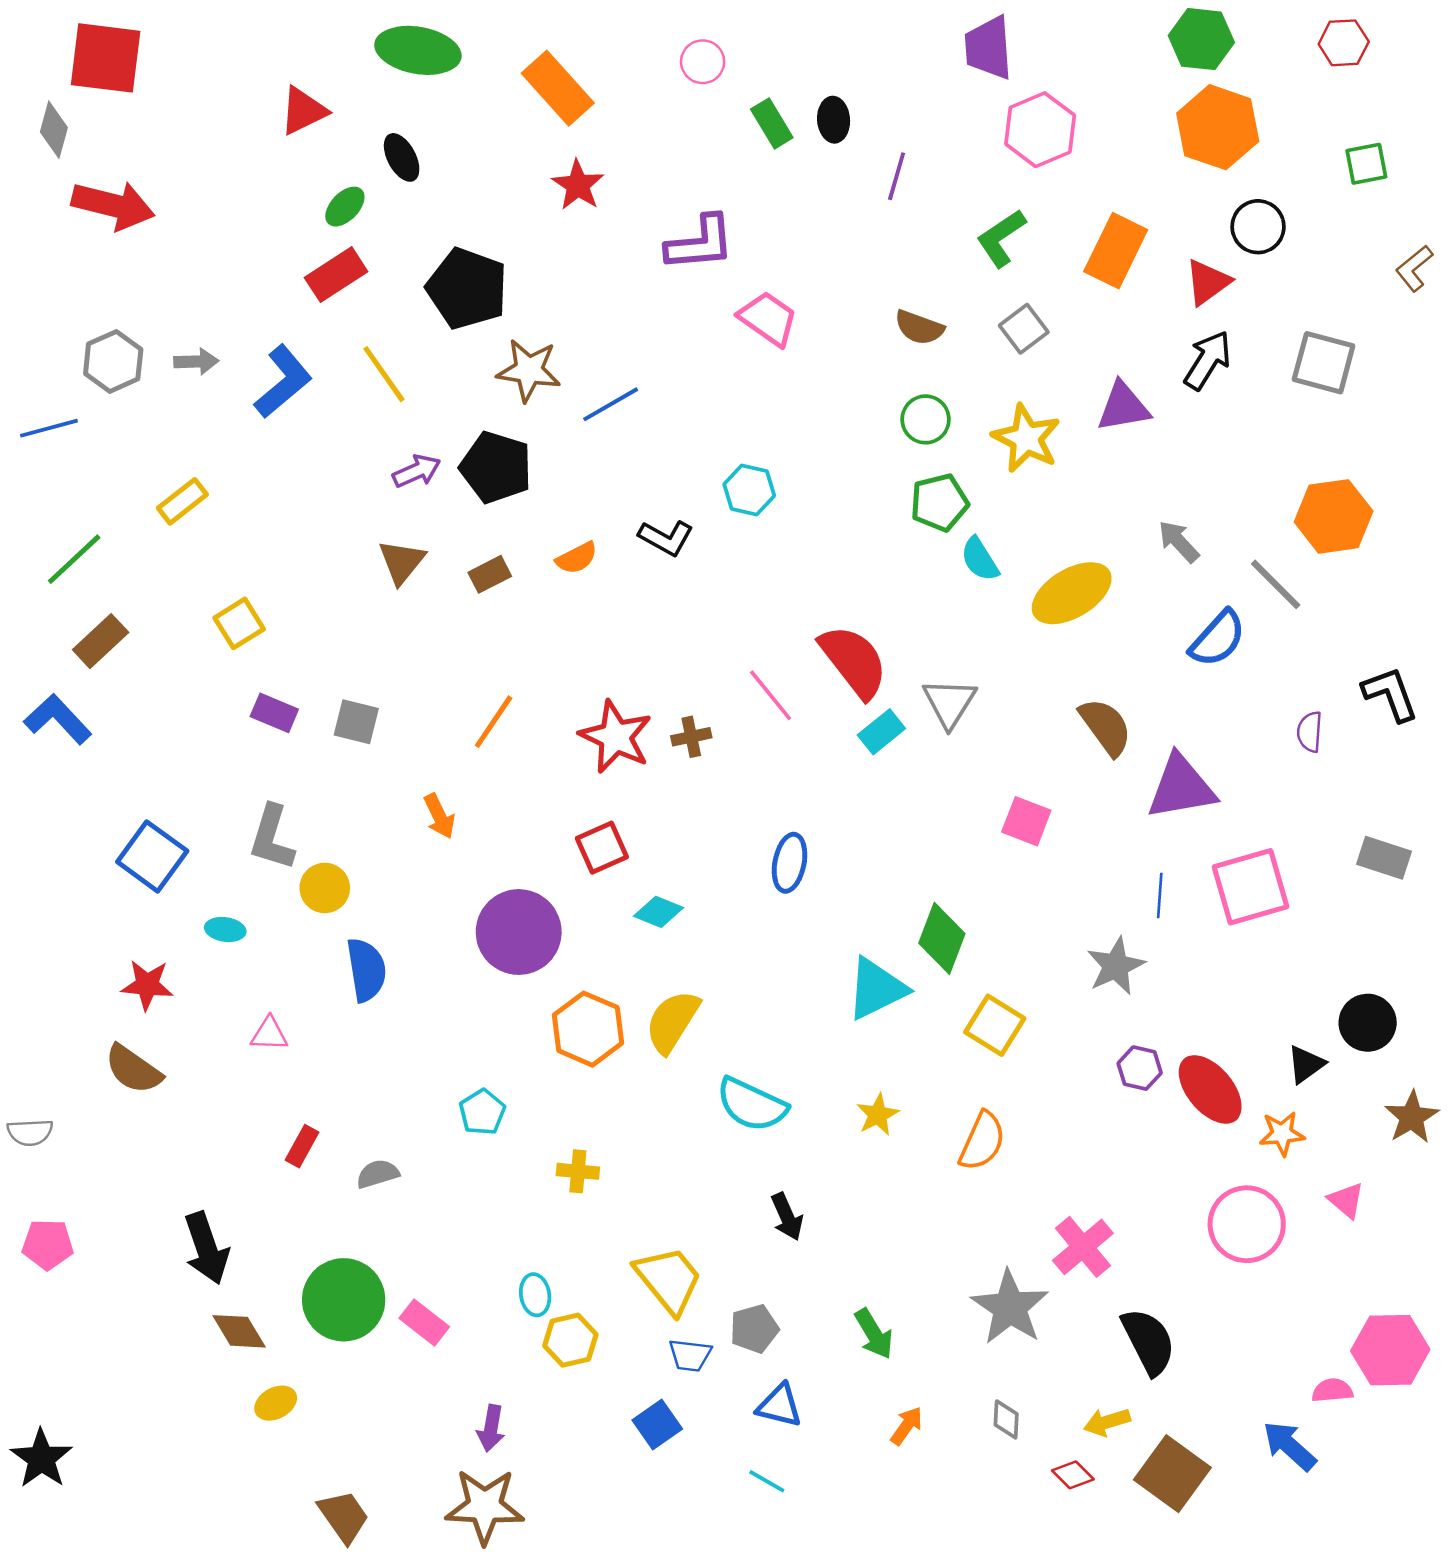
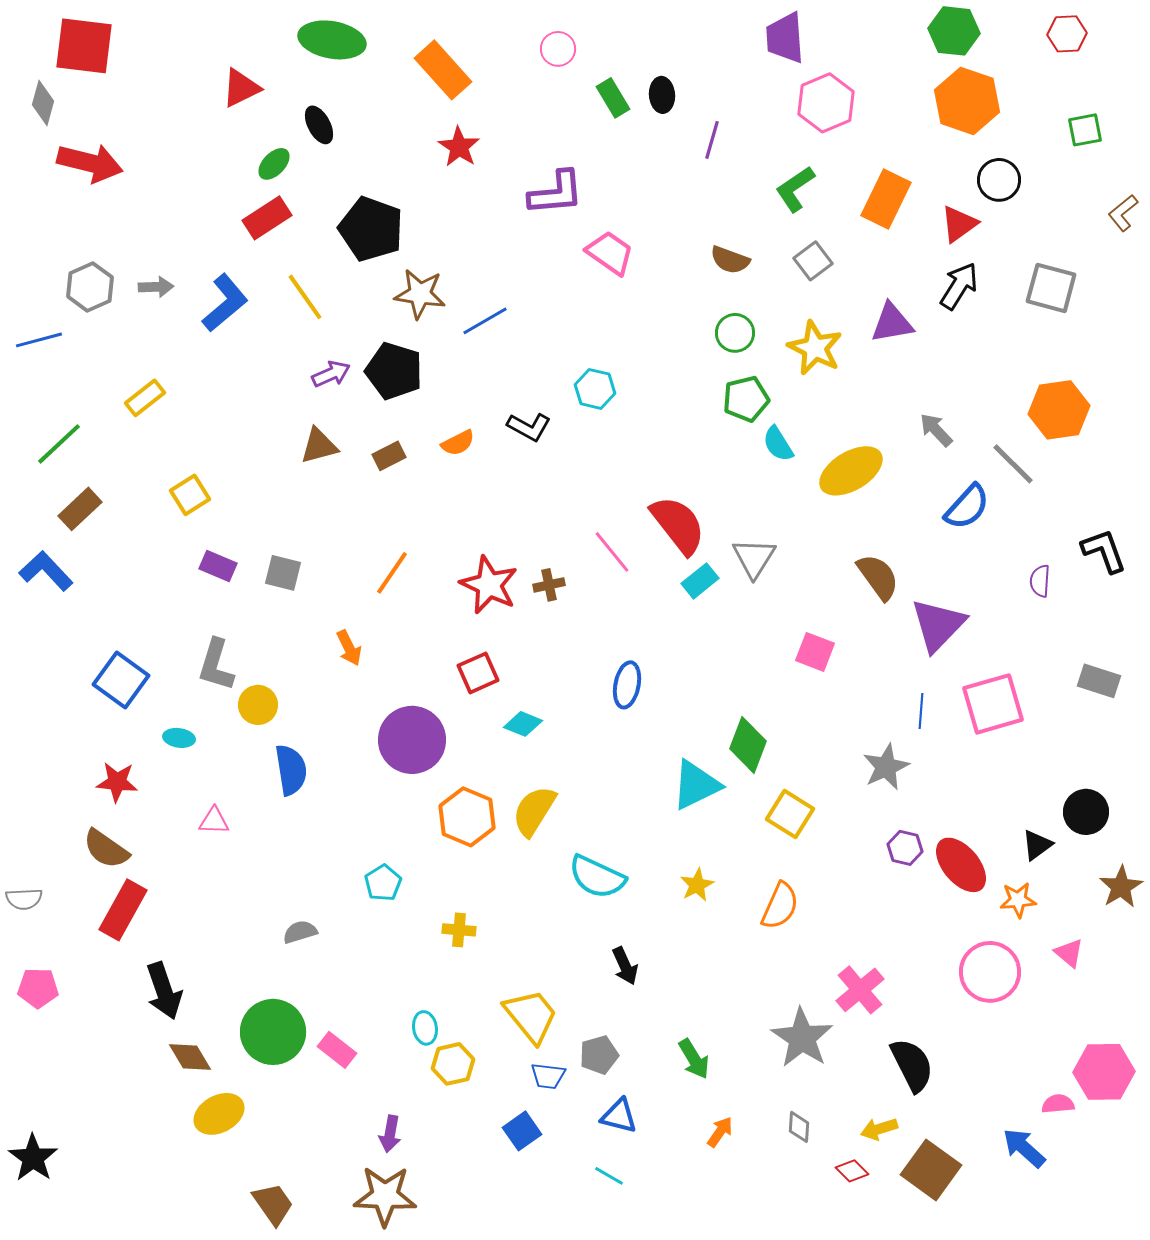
brown triangle: (402, 562) -> (319, 446), turned 36
purple triangle: (1181, 787) -> (938, 625), turned -36
red rectangle: (302, 1146) -> (123, 910), moved, size x1.8
yellow ellipse: (276, 1403) -> (219, 1114), size x1.5

